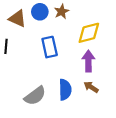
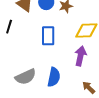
brown arrow: (91, 87) -> (89, 88), moved

